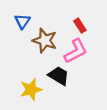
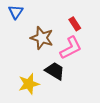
blue triangle: (22, 21) -> (16, 12), moved

